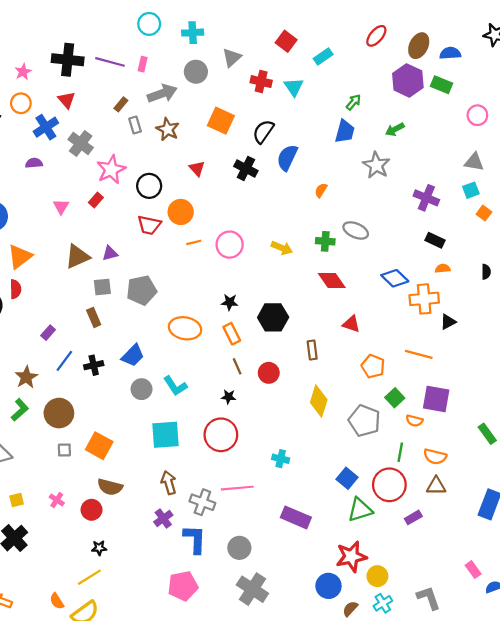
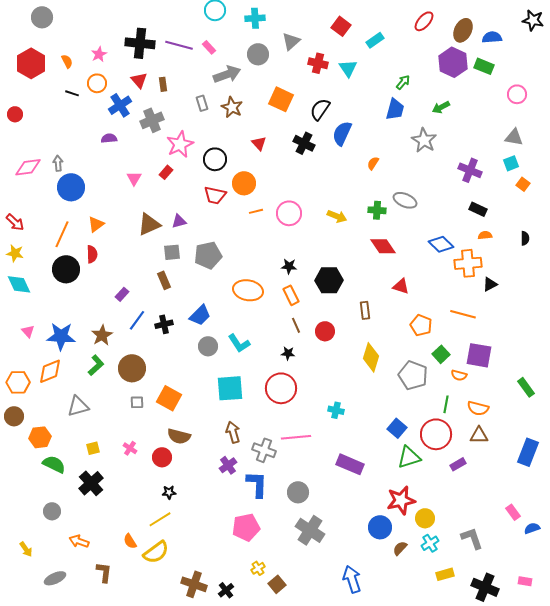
pink rectangle: (143, 64) -> (209, 47), turned -56
brown rectangle: (121, 104) -> (163, 84), moved, turned -48
gray cross: (81, 143) -> (152, 120), turned 30
orange triangle: (20, 257) -> (96, 224), size x0.7

